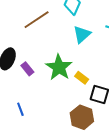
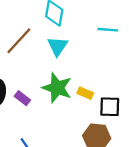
cyan triangle: (82, 34) -> (58, 46), moved

